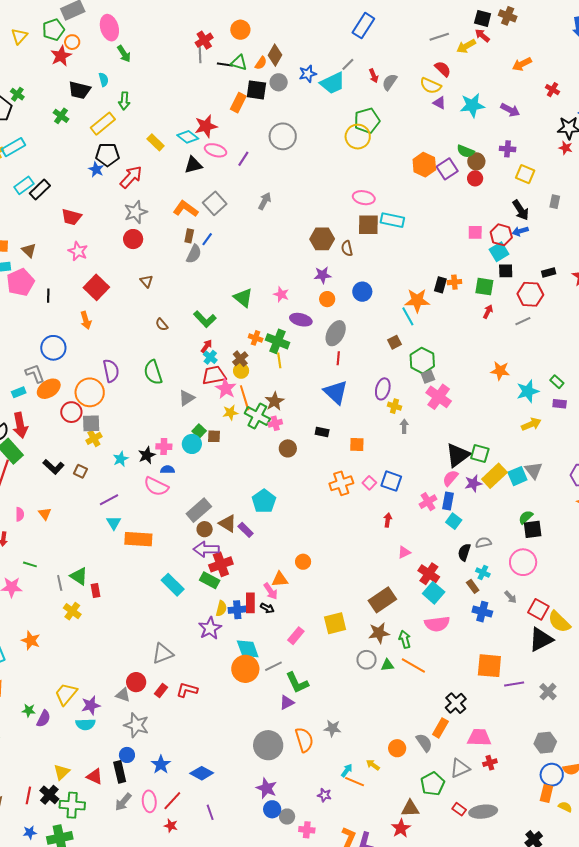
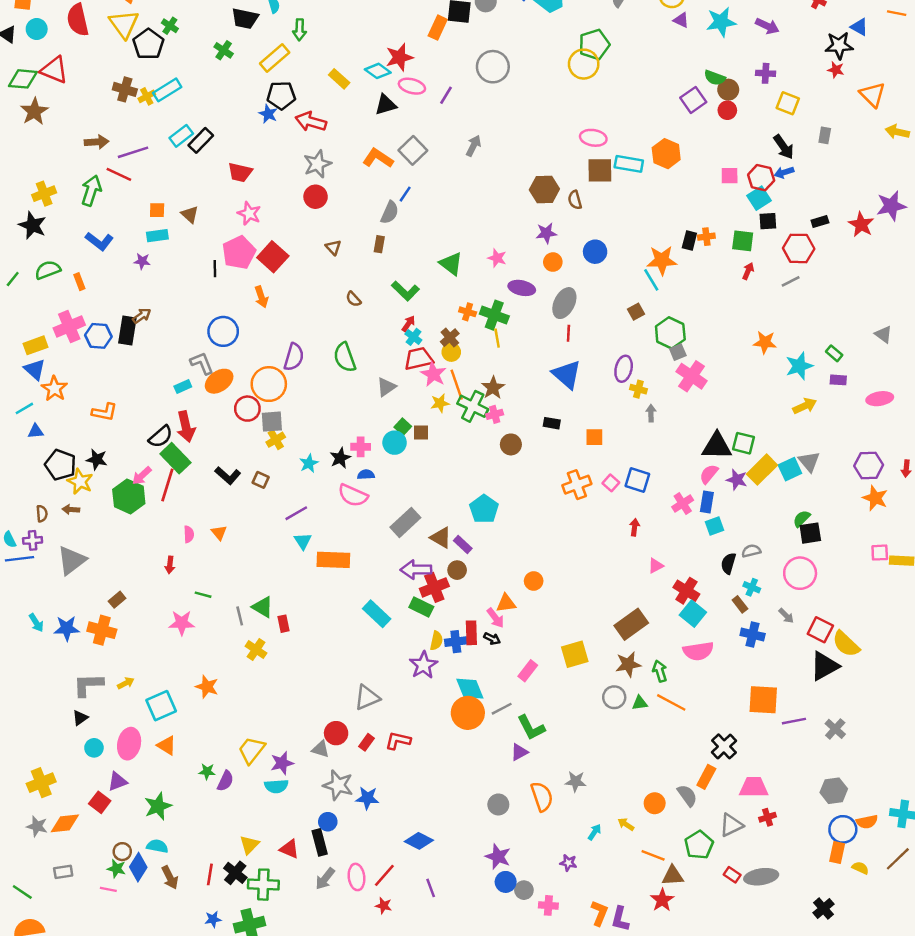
orange hexagon: (424, 165) -> (666, 154), moved
red arrow: (131, 177) -> (311, 122), turned -115
brown rectangle: (189, 236) -> (379, 244), moved
pink pentagon: (20, 282) -> (239, 252), moved
purple semicircle: (111, 371) -> (294, 357), turned 30
black triangle: (458, 455) -> (717, 446), turned 40
purple star: (473, 483) -> (737, 480), turned 30
cyan square: (454, 521) -> (714, 526), turned 35
brown circle: (205, 529) -> (457, 570), moved
gray circle: (268, 745) -> (498, 804), size x0.6
blue star: (161, 765) -> (367, 798), moved, turned -30
orange line: (355, 782) -> (653, 855), moved

